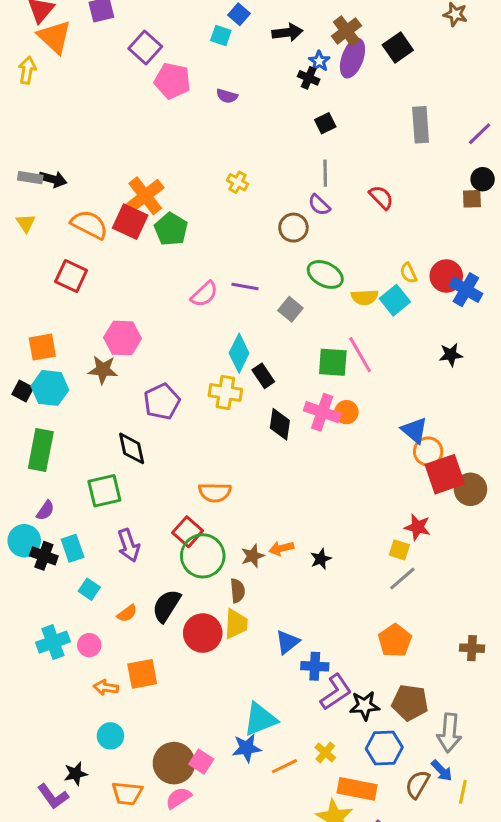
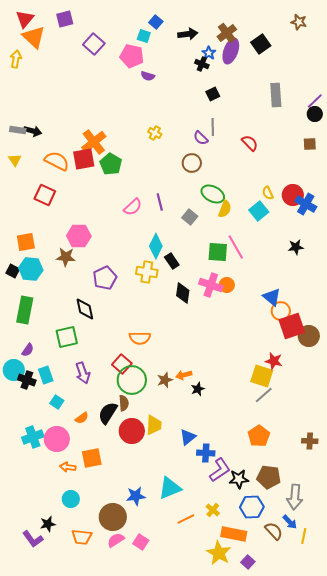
pink pentagon: (172, 81) -> (132, 56), moved
black circle: (483, 179) -> (315, 114), moved
purple semicircle: (319, 205) -> (201, 138), moved
red square: (130, 222) -> (84, 159), turned -35
purple line: (245, 287) -> (160, 202), turned 66
yellow semicircle: (365, 297) -> (225, 209), moved, turned -66
yellow square: (399, 550) -> (262, 376), size x1.6
black star: (321, 559) -> (198, 389), moved
brown semicircle: (238, 591) -> (124, 403), moved
pink circle: (89, 645) -> (57, 439), size x1.6
blue star: (247, 748) -> (136, 496), moved
pink square: (201, 762) -> (141, 542), moved
brown semicircle: (418, 784) -> (274, 531), turned 108

